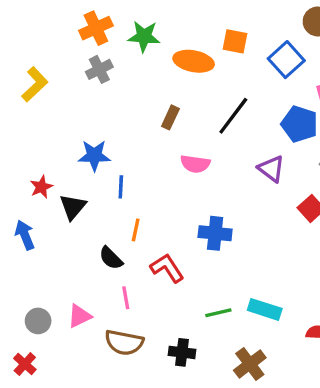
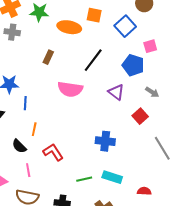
gray cross: (99, 69) -> (12, 32), turned 35
brown rectangle: (170, 117) -> (48, 57), moved
pink semicircle: (195, 164) -> (70, 89), size x1.4
blue cross: (215, 233) -> (105, 141), moved

